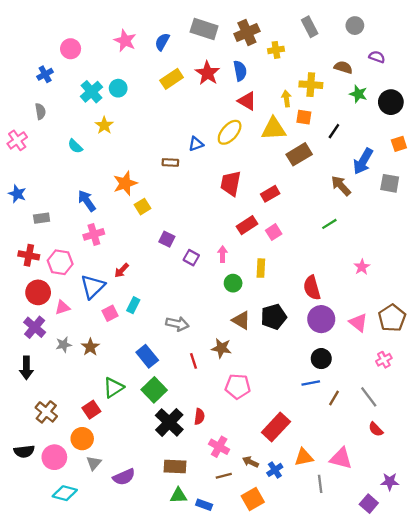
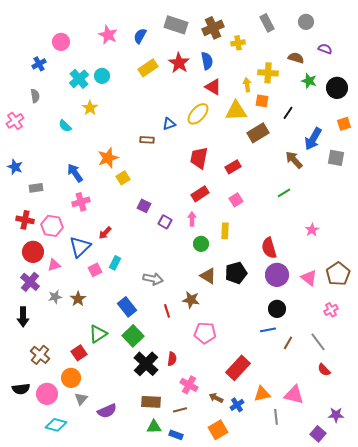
red rectangle: (247, 225) -> (200, 194), moved
brown line: (224, 476) -> (180, 410), moved

